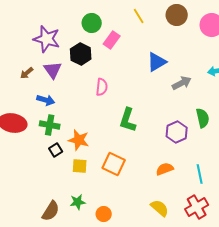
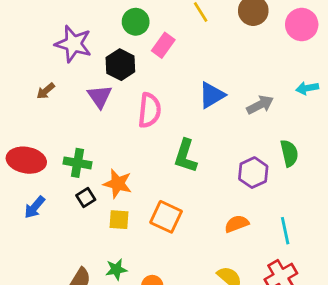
blue triangle: (157, 62) -> (212, 95), moved
purple triangle: (53, 70) -> (100, 96), moved
pink semicircle: (102, 87) -> (149, 110), size x1.4
blue arrow: (46, 100) -> (35, 207), moved, turned 114

